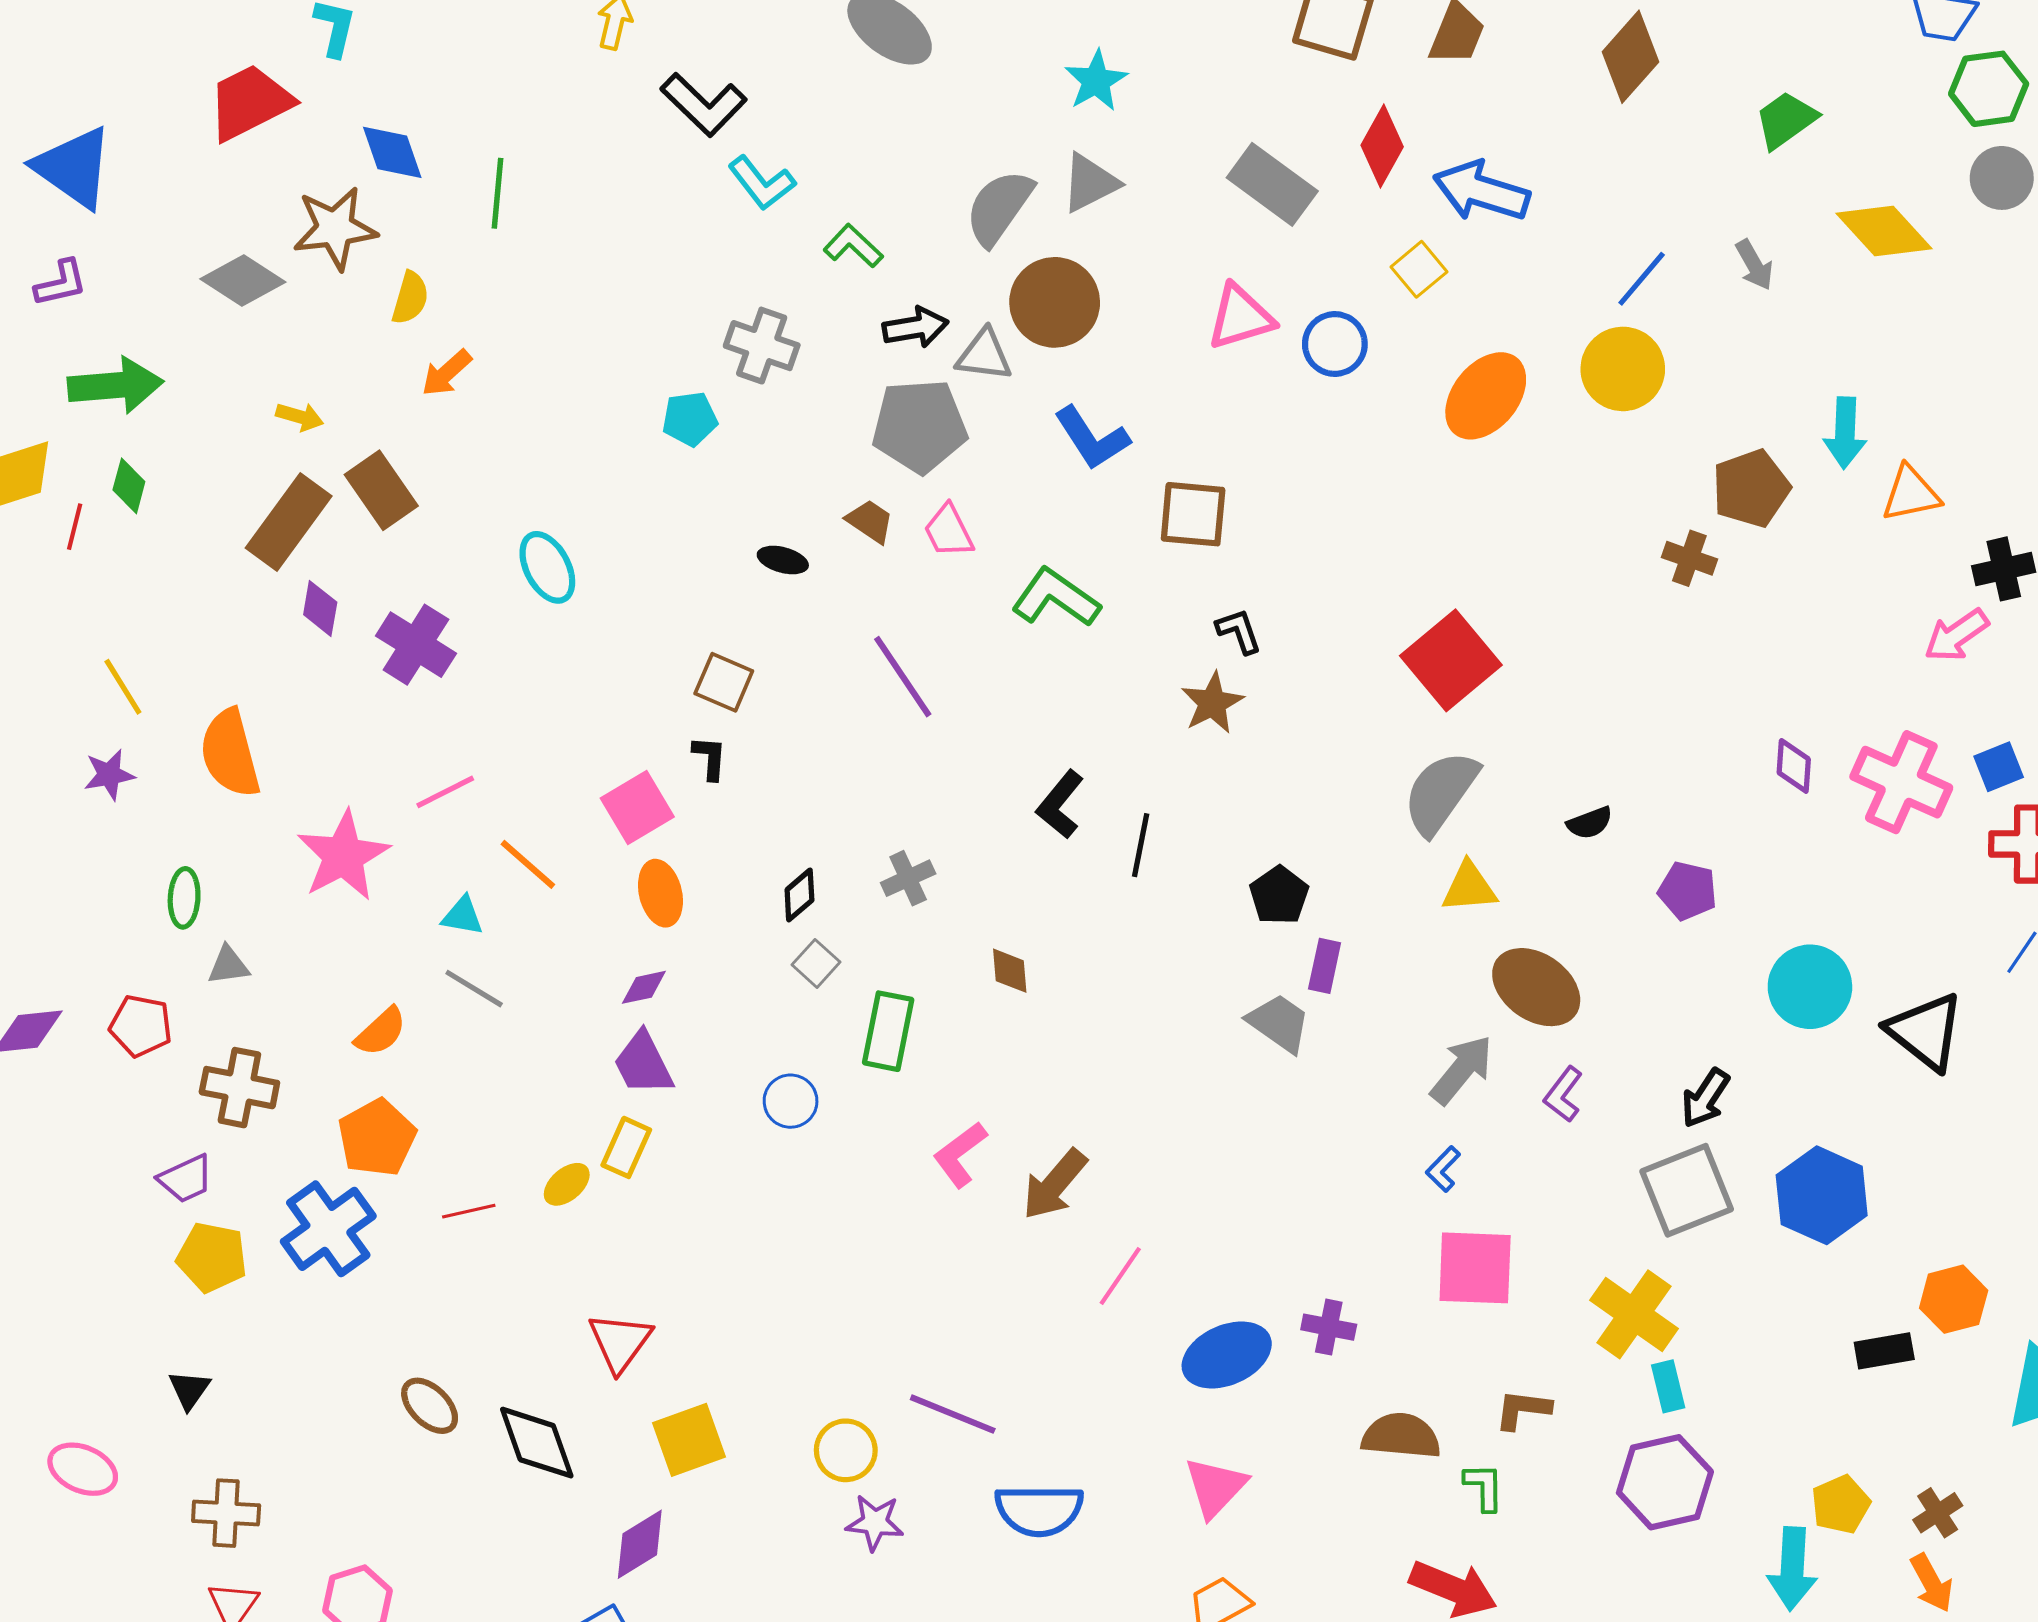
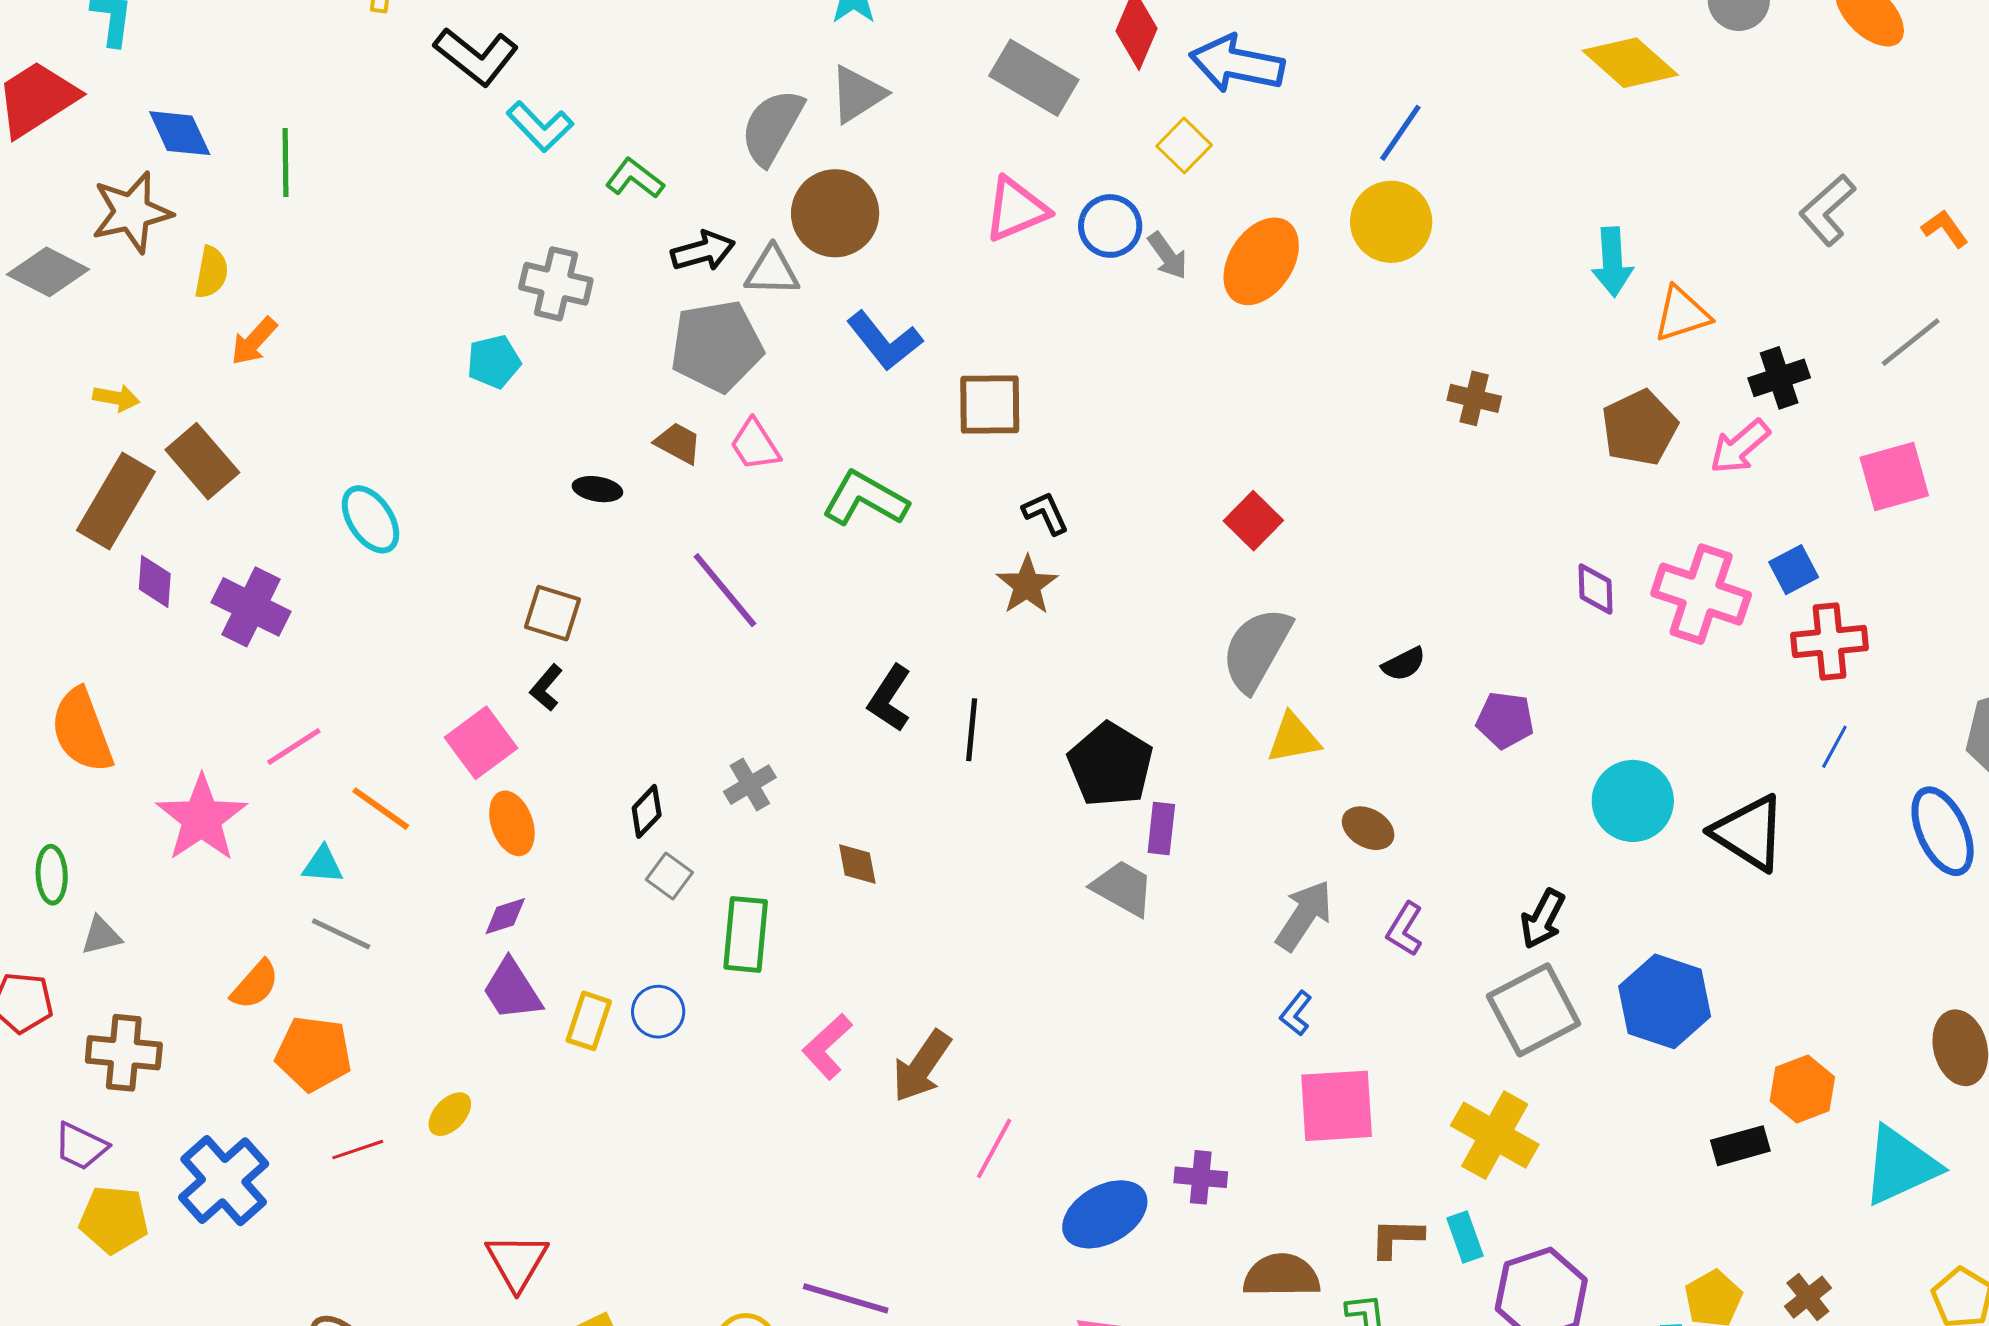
gray arrow: (1754, 265) -> (1168, 256), moved
brown pentagon: (1751, 488) -> (1640, 428), moved
red square: (1451, 660) -> (1253, 521), size x0.6
black L-shape: (710, 758) -> (546, 688), turned -138
black pentagon: (1279, 895) -> (1110, 765), size x1.5
brown ellipse: (1536, 987) -> (1368, 828), size x0.6
orange pentagon: (377, 1138) -> (314, 1054), moved, turned -30
yellow rectangle: (626, 1147) -> (589, 1021), moved
purple trapezoid: (186, 1179) -> (81, 1146), turned 56
cyan rectangle: (1668, 1386) -> (1465, 1237), moved

